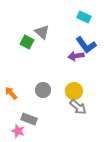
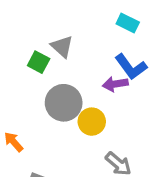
gray circle: (43, 90) -> (64, 103), moved, size x1.5
yellow circle: (74, 91) -> (92, 122), moved

